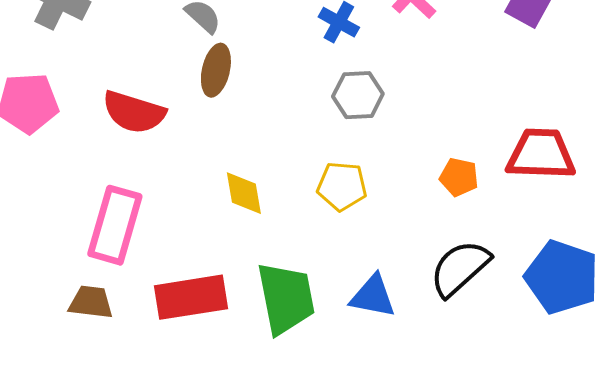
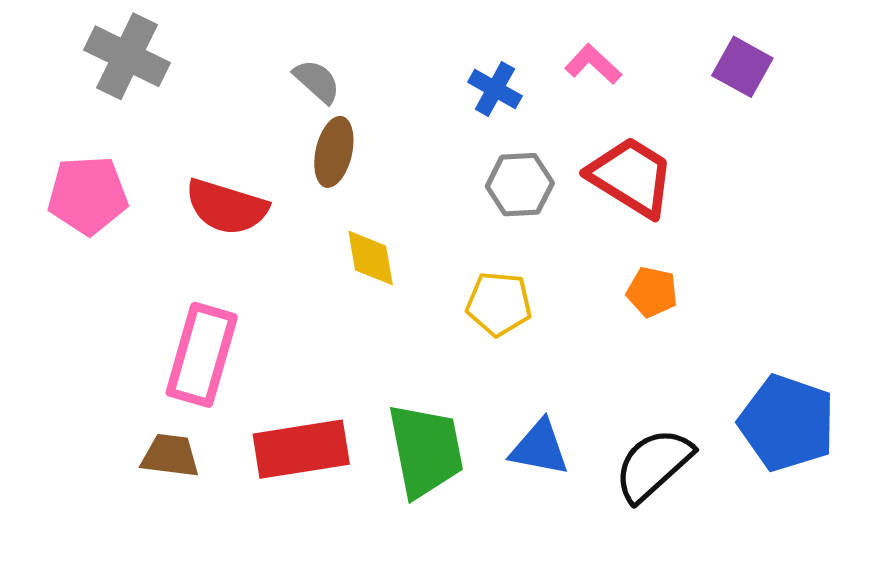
red trapezoid: (541, 154) -> (631, 177), moved, turned 30
yellow diamond: (244, 193) -> (371, 258), moved
black semicircle: (460, 268) -> (653, 465), moved

